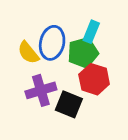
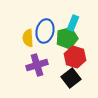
yellow semicircle: (28, 53) -> (28, 38), turned 36
black square: (69, 104) -> (71, 78), moved, turned 30

